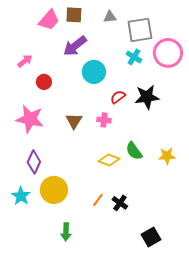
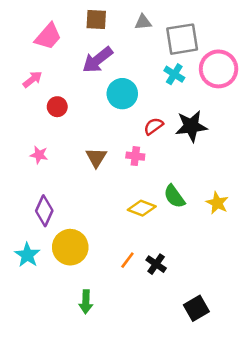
pink trapezoid: (49, 20) -> (48, 36), moved
pink star: (30, 119) -> (39, 155), size x0.5
yellow star: (167, 156) -> (217, 203), turned 30

